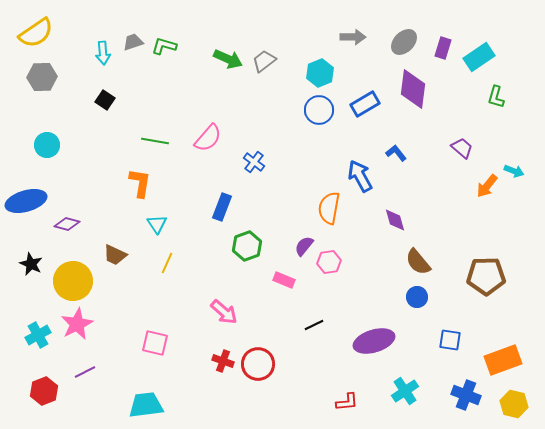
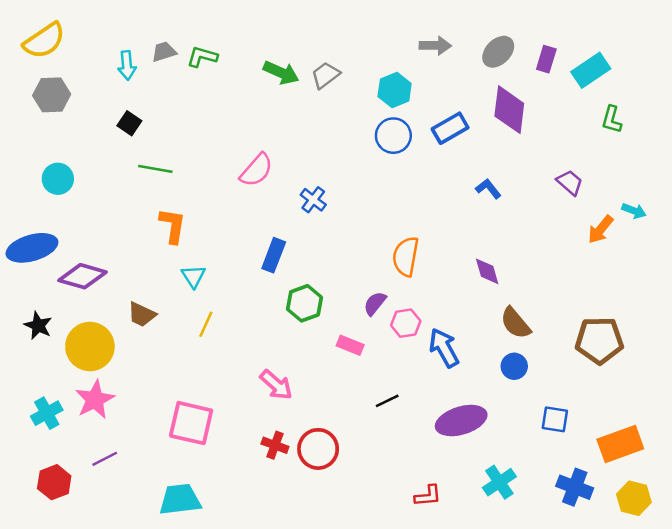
green line: (155, 141) -> (155, 169), moved
blue arrow: (360, 176) -> (444, 348), moved
purple diamond: (67, 224) -> (83, 276), size x1.5
pink square: (155, 343) -> (191, 423), size x1.4

